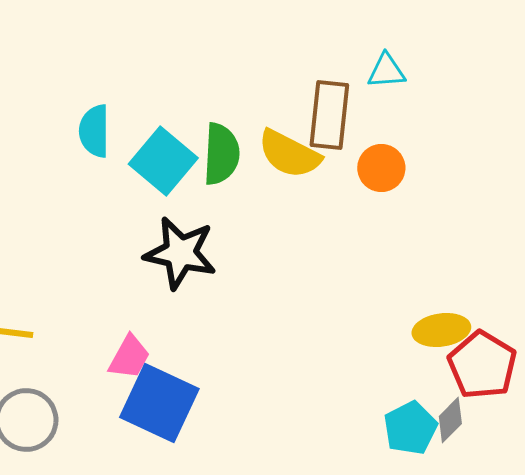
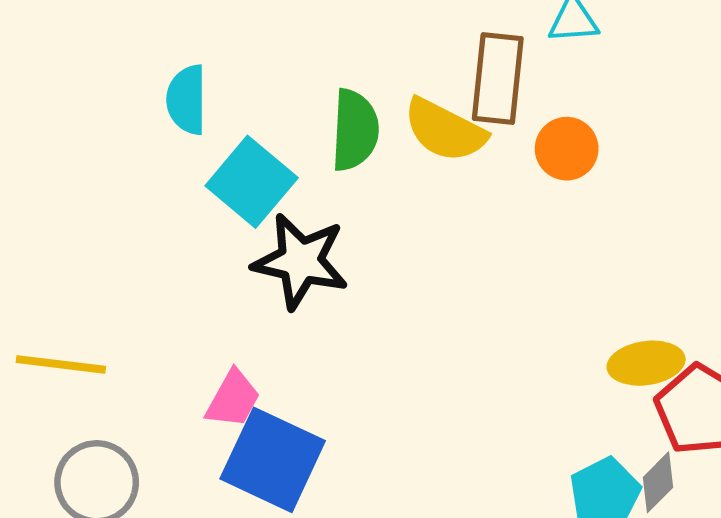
cyan square: (163, 161) -> (252, 182), moved

